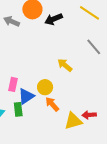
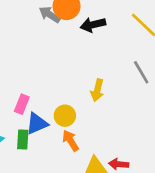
gray arrow: (12, 21) -> (50, 15), moved
yellow arrow: (65, 65) -> (97, 90), turned -126

